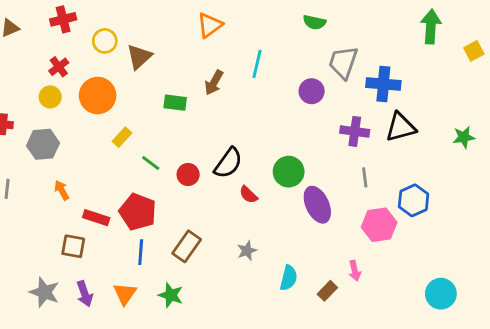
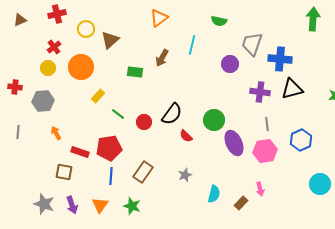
green semicircle: (314, 22) -> (219, 21), moved
red pentagon: (138, 212) -> (109, 148), turned -30
pink hexagon: (379, 225) -> (265, 151), moved
cyan circle: (441, 294) -> (320, 184), moved

